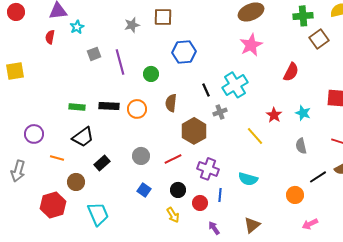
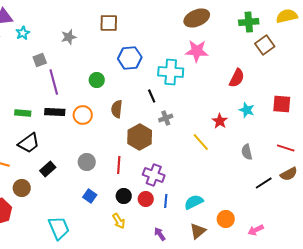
gray star: (132, 25) -> (69, 37), moved
pink star: (251, 45) -> (197, 51), turned 30
purple line: (120, 62) -> (54, 82), moved
cyan cross: (235, 85) -> (171, 72), moved, turned 35
cyan star: (303, 113) -> (247, 110), moved
red line: (173, 159) -> (119, 165), turned -60
cyan semicircle: (248, 179) -> (194, 202), moved, turned 138
orange circle: (295, 195) -> (226, 219), moved
red circle: (200, 203) -> (146, 199), moved
cyan trapezoid: (98, 214) -> (59, 228), moved

